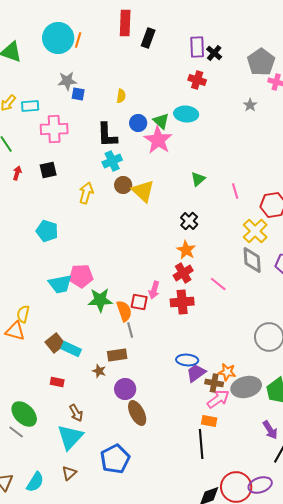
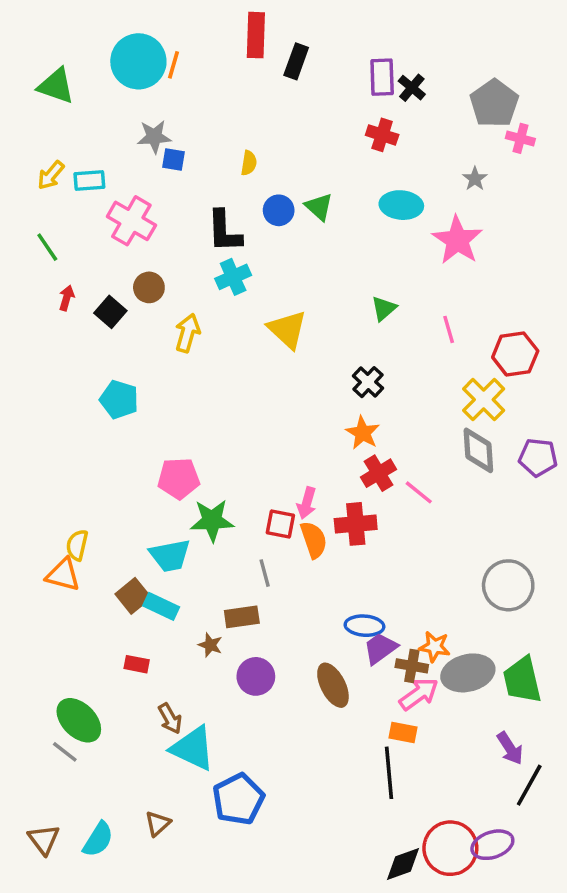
cyan ellipse: (186, 114) -> (401, 205), moved
pink cross: (54, 129) -> (131, 221), turned 32
pink star: (158, 140) -> (457, 240), moved
black square: (48, 170) -> (110, 312), moved, turned -36
brown circle: (123, 185) -> (149, 287), moved
red cross: (183, 273) -> (379, 473), moved
cyan trapezoid: (60, 284) -> (170, 556), moved
orange semicircle: (124, 311) -> (314, 540), moved
brown ellipse: (137, 413) -> (333, 685), moved
cyan triangle: (70, 437) -> (193, 748), moved, turned -48

